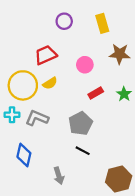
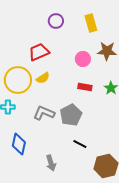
pink circle: (85, 65) -> (83, 59), moved
red rectangle: (96, 93) -> (85, 87), turned 40
gray L-shape: (37, 118) -> (44, 113), moved
black line: (83, 151) -> (80, 144), moved

